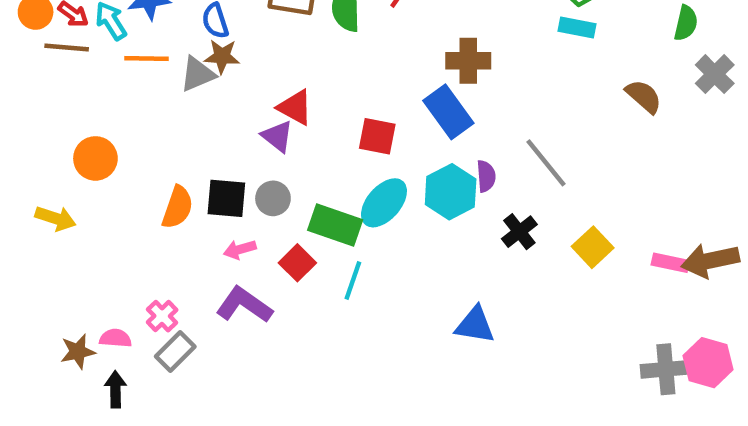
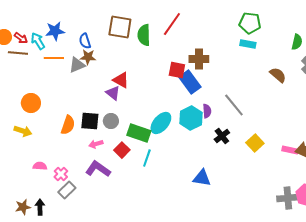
red square: (377, 136) -> (177, 70), moved
yellow arrow: (55, 218) -> (23, 131), moved
pink semicircle: (115, 338) -> (40, 166), moved
brown star: (78, 352) -> (23, 207), moved

